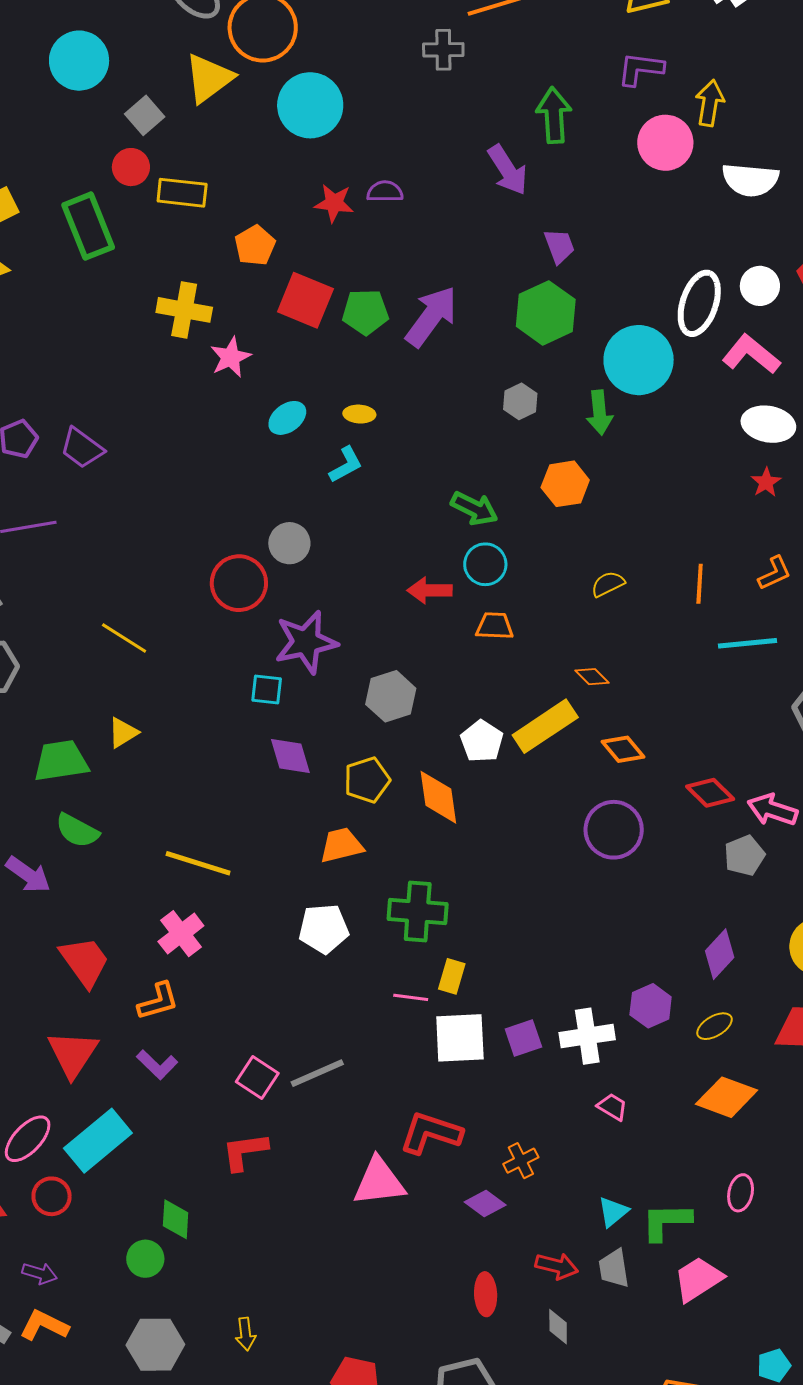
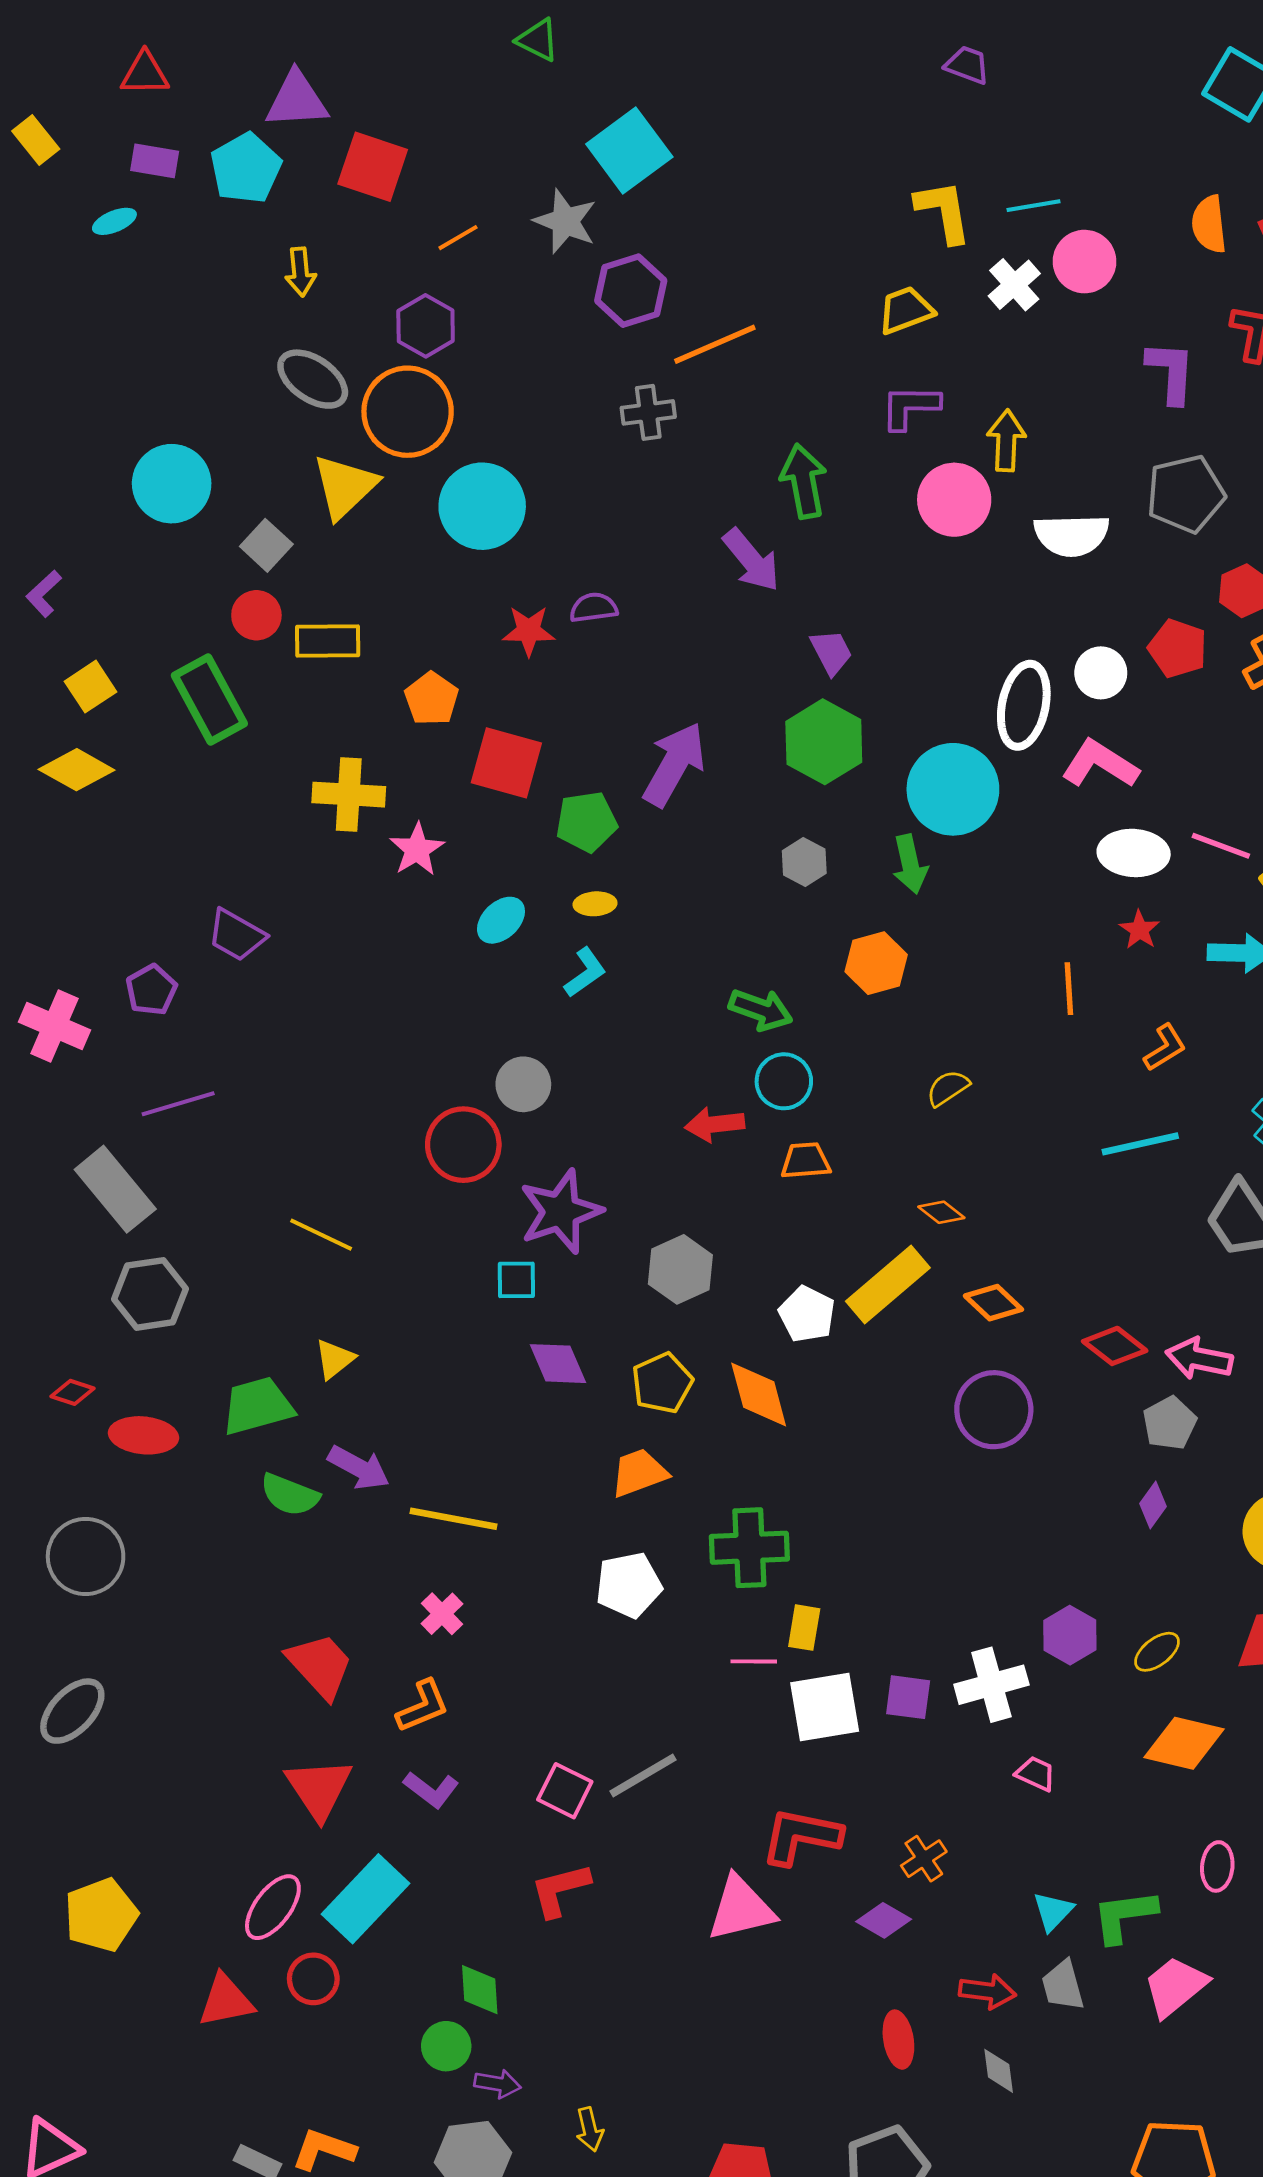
green pentagon: (365, 312) -> (586, 822), moved
purple trapezoid: (82, 448) -> (236, 935), moved
orange line: (700, 584) -> (1069, 989), moved
purple arrow: (28, 875) -> (359, 1468), moved
pink cross: (181, 934) -> (442, 1614), size x0.7
purple diamond: (720, 954) -> (1153, 1505), moved, size x0.7
purple square: (523, 1038) -> (908, 1697), turned 33
purple arrow: (40, 1273) -> (497, 2084), moved

